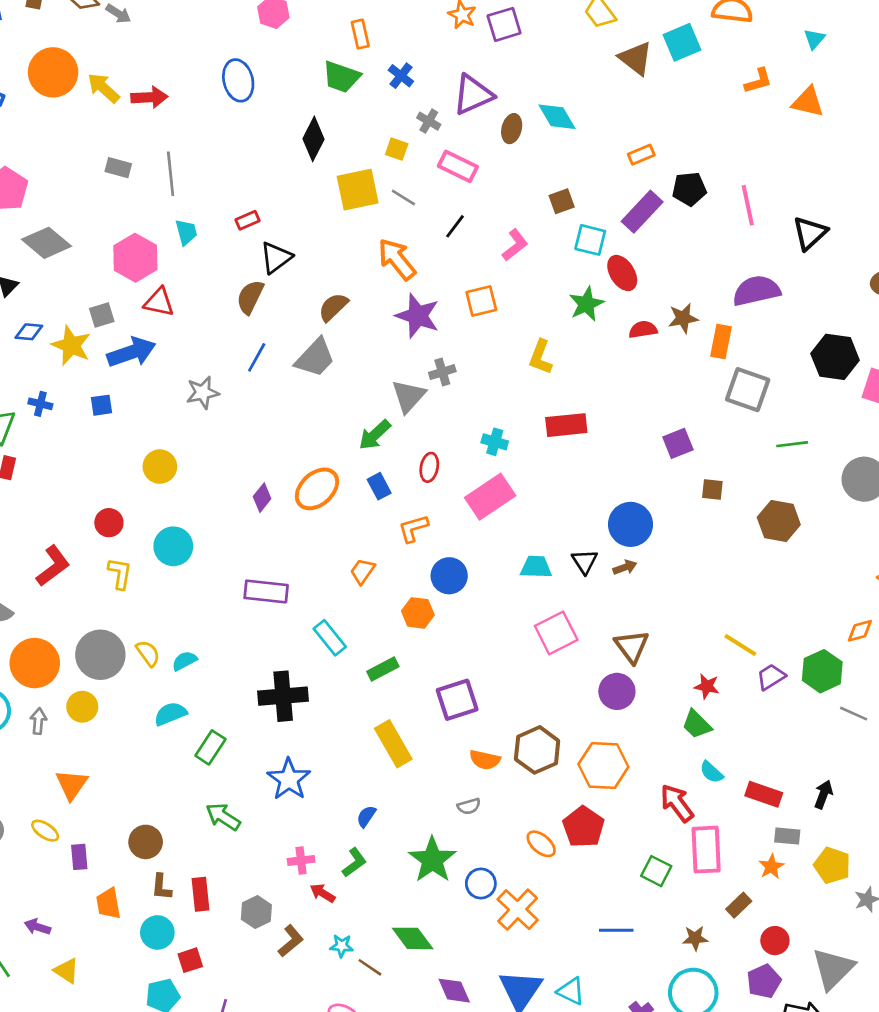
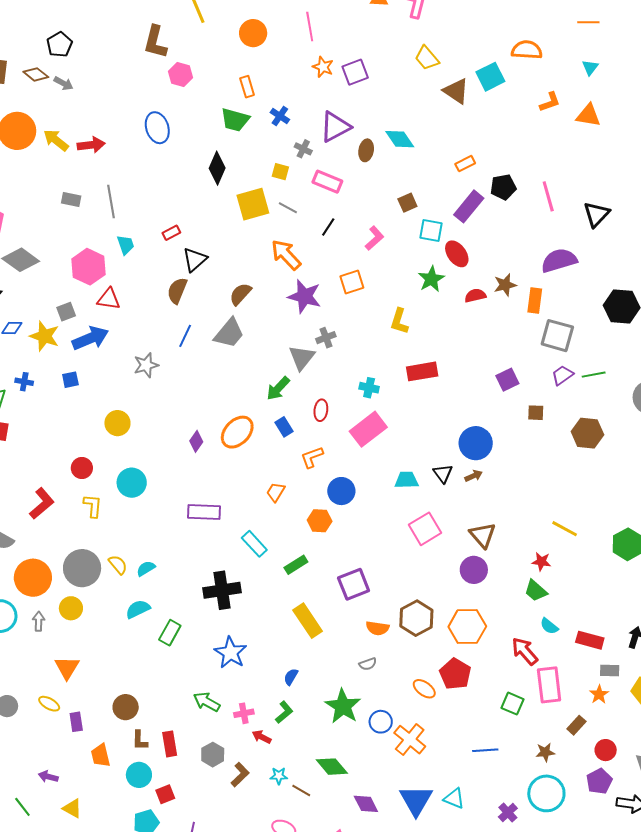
purple trapezoid: (771, 677) -> (562, 375), moved
green arrow: (223, 817) -> (207, 702), moved

